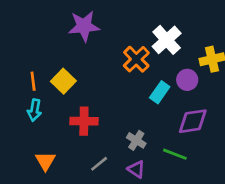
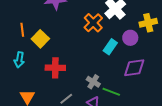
orange line: (33, 81) -> (22, 30), moved
green line: (175, 154) -> (111, 92), moved

